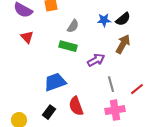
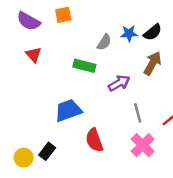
gray semicircle: (73, 26) -> (104, 42), moved
pink cross: (115, 110) -> (143, 145), turned -36
black rectangle: (49, 112) -> (47, 151), moved

